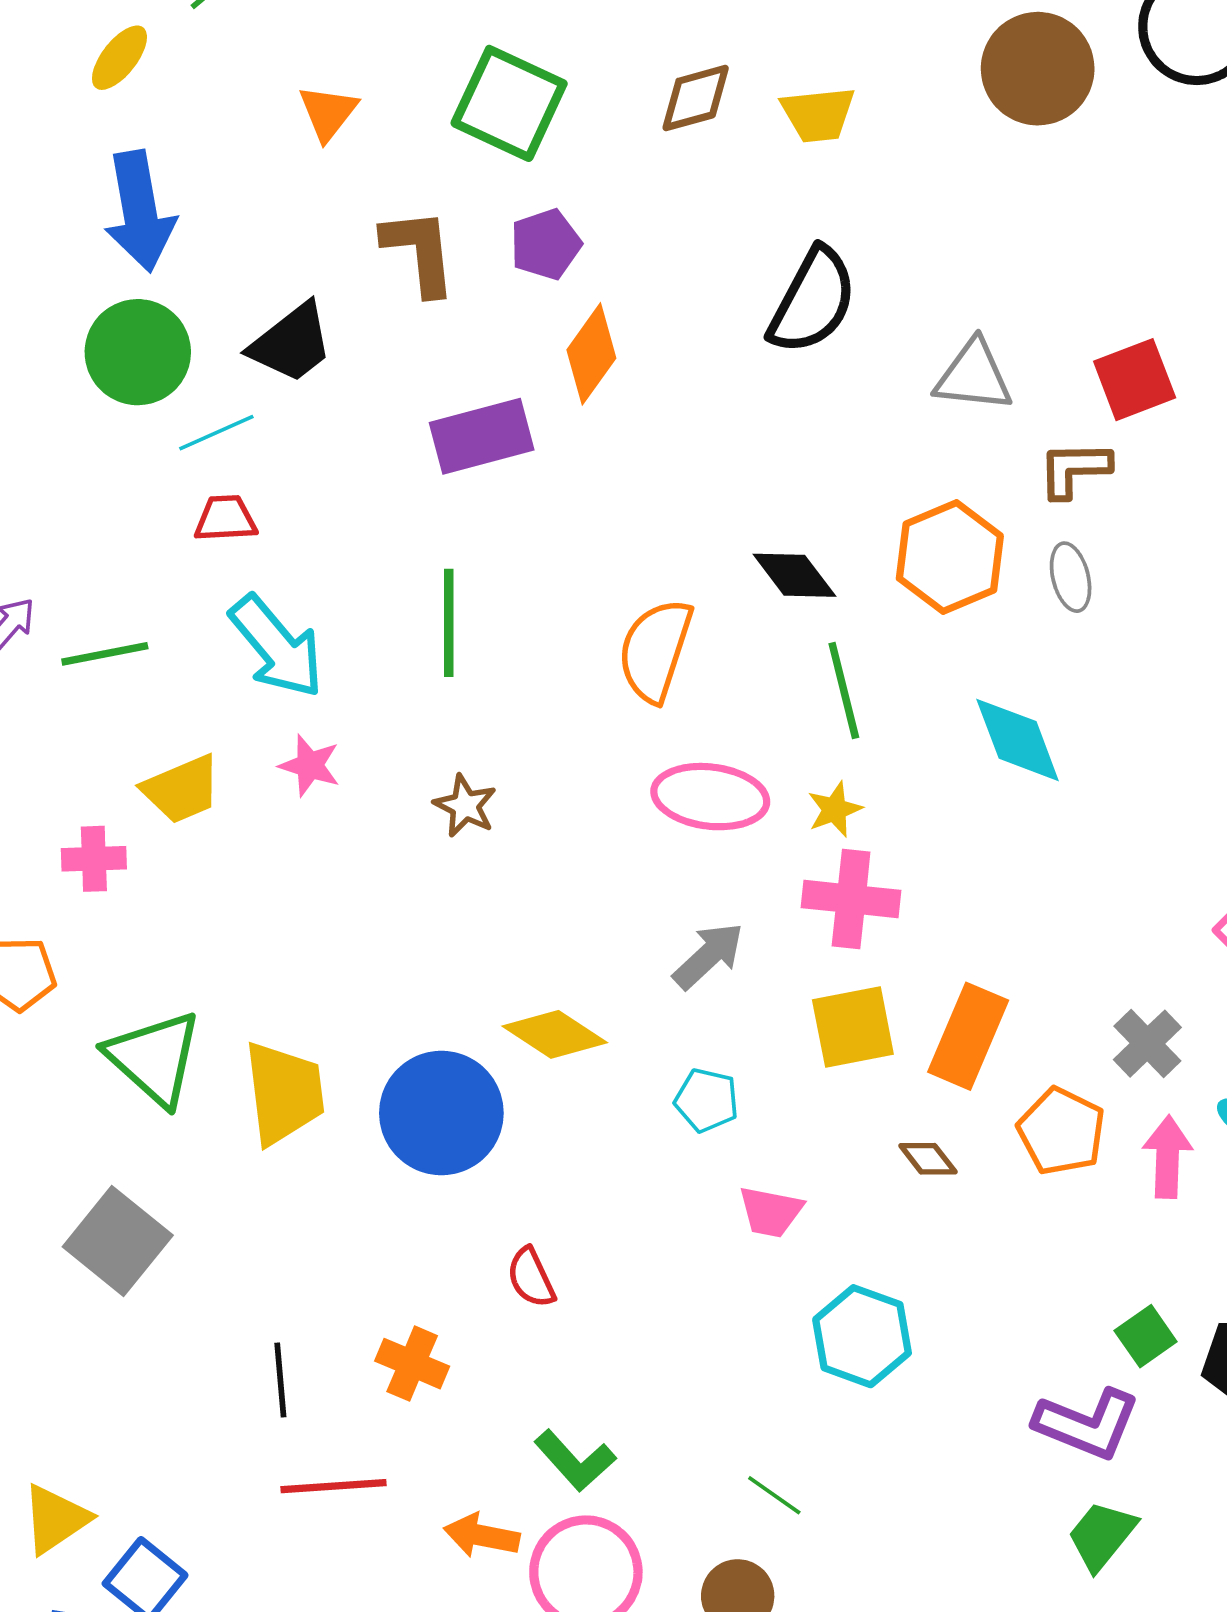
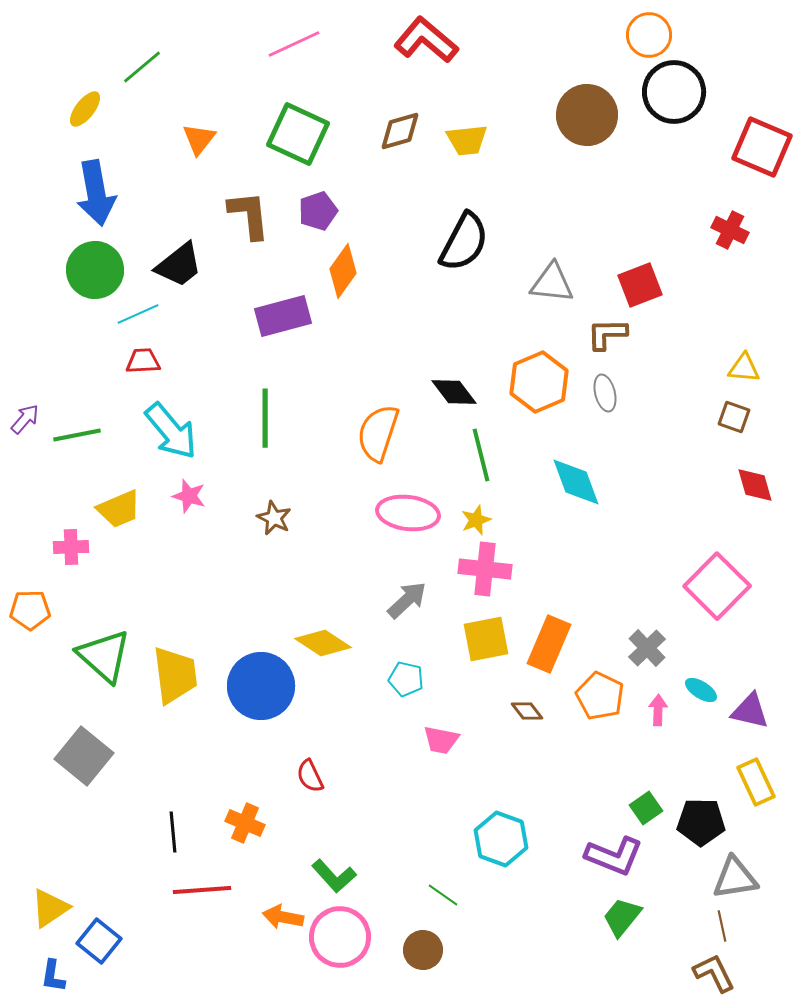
pink arrow: (1168, 1157) -> (658, 710), size x0.7
cyan hexagon: (862, 1336) -> (501, 839), moved

